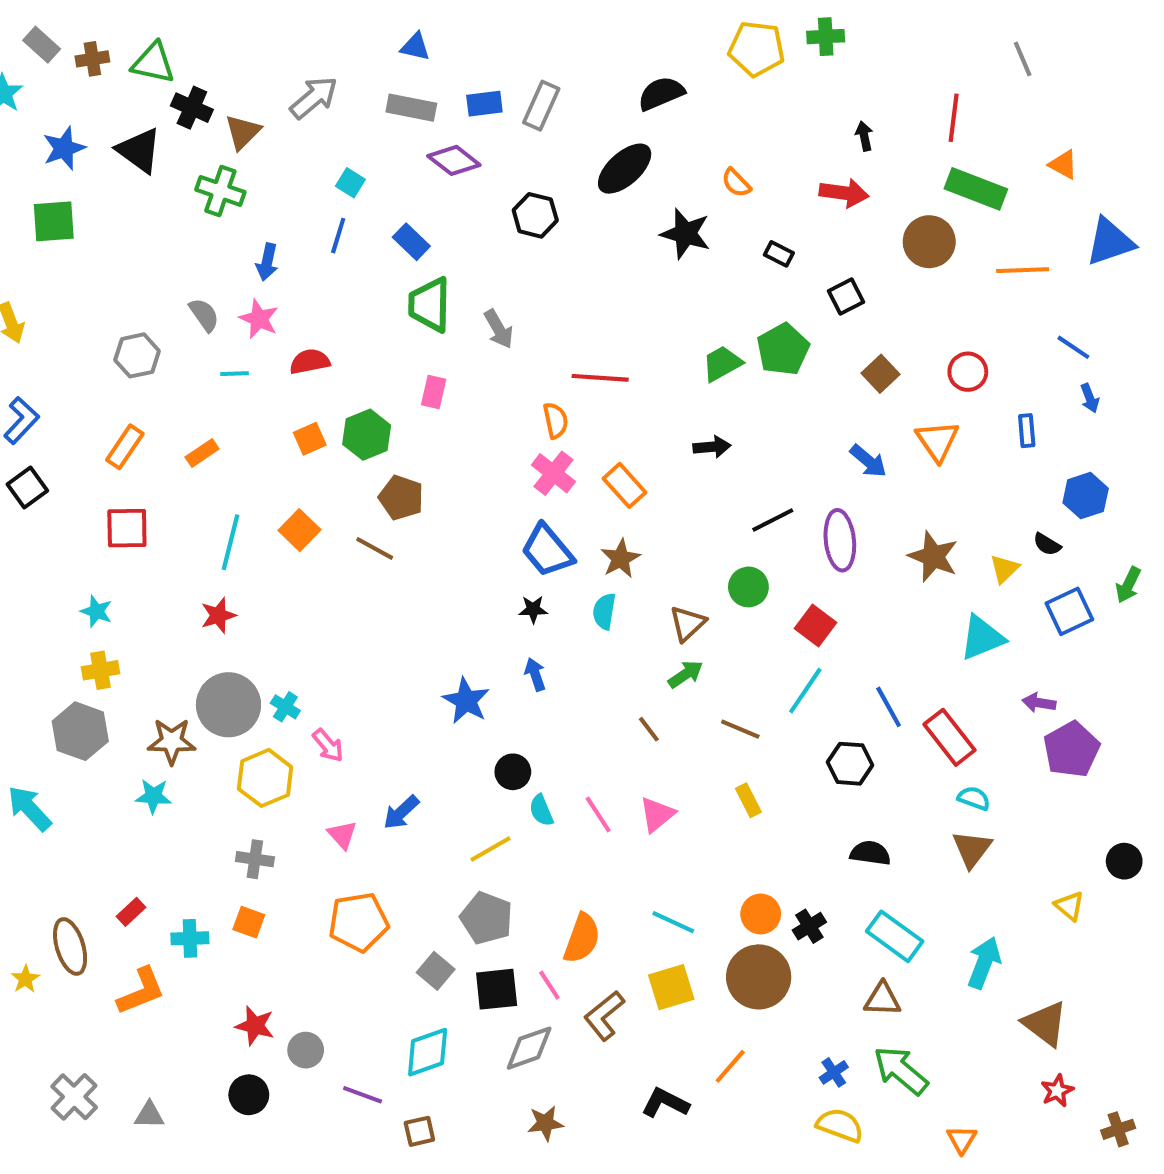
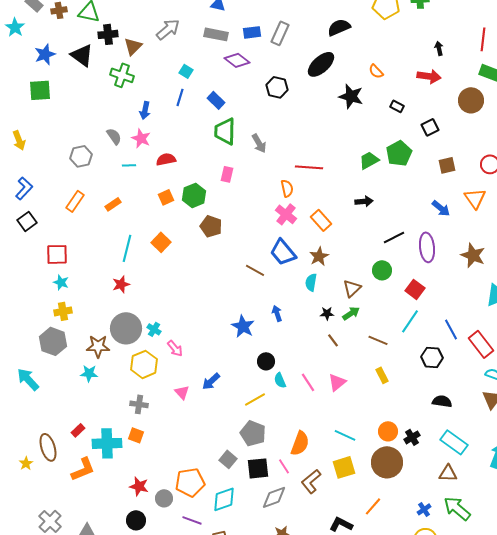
black cross: (192, 108) -> (108, 34), turned -30
brown square: (880, 374) -> (447, 165), turned 30
red square: (127, 528) -> (57, 254), moved
brown line: (375, 548) -> (255, 270), moved
black star: (533, 609) -> (327, 313), moved
orange pentagon: (358, 922) -> (190, 482), moved
cyan cross: (190, 938) -> (107, 443), size x1.6

